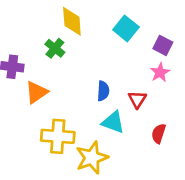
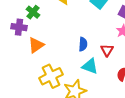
green cross: (55, 48) -> (33, 12), moved
yellow cross: (58, 136) -> (51, 76), turned -30

